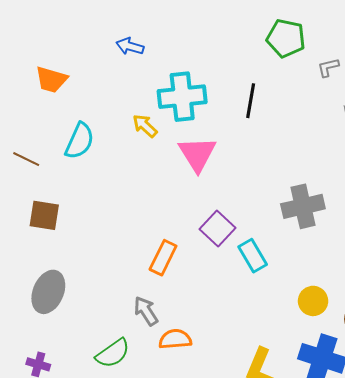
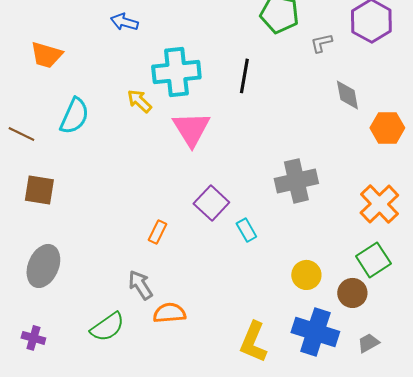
cyan rectangle: (253, 256) -> (246, 230), size x0.7
orange rectangle: (163, 258) -> (157, 232), size x0.7

